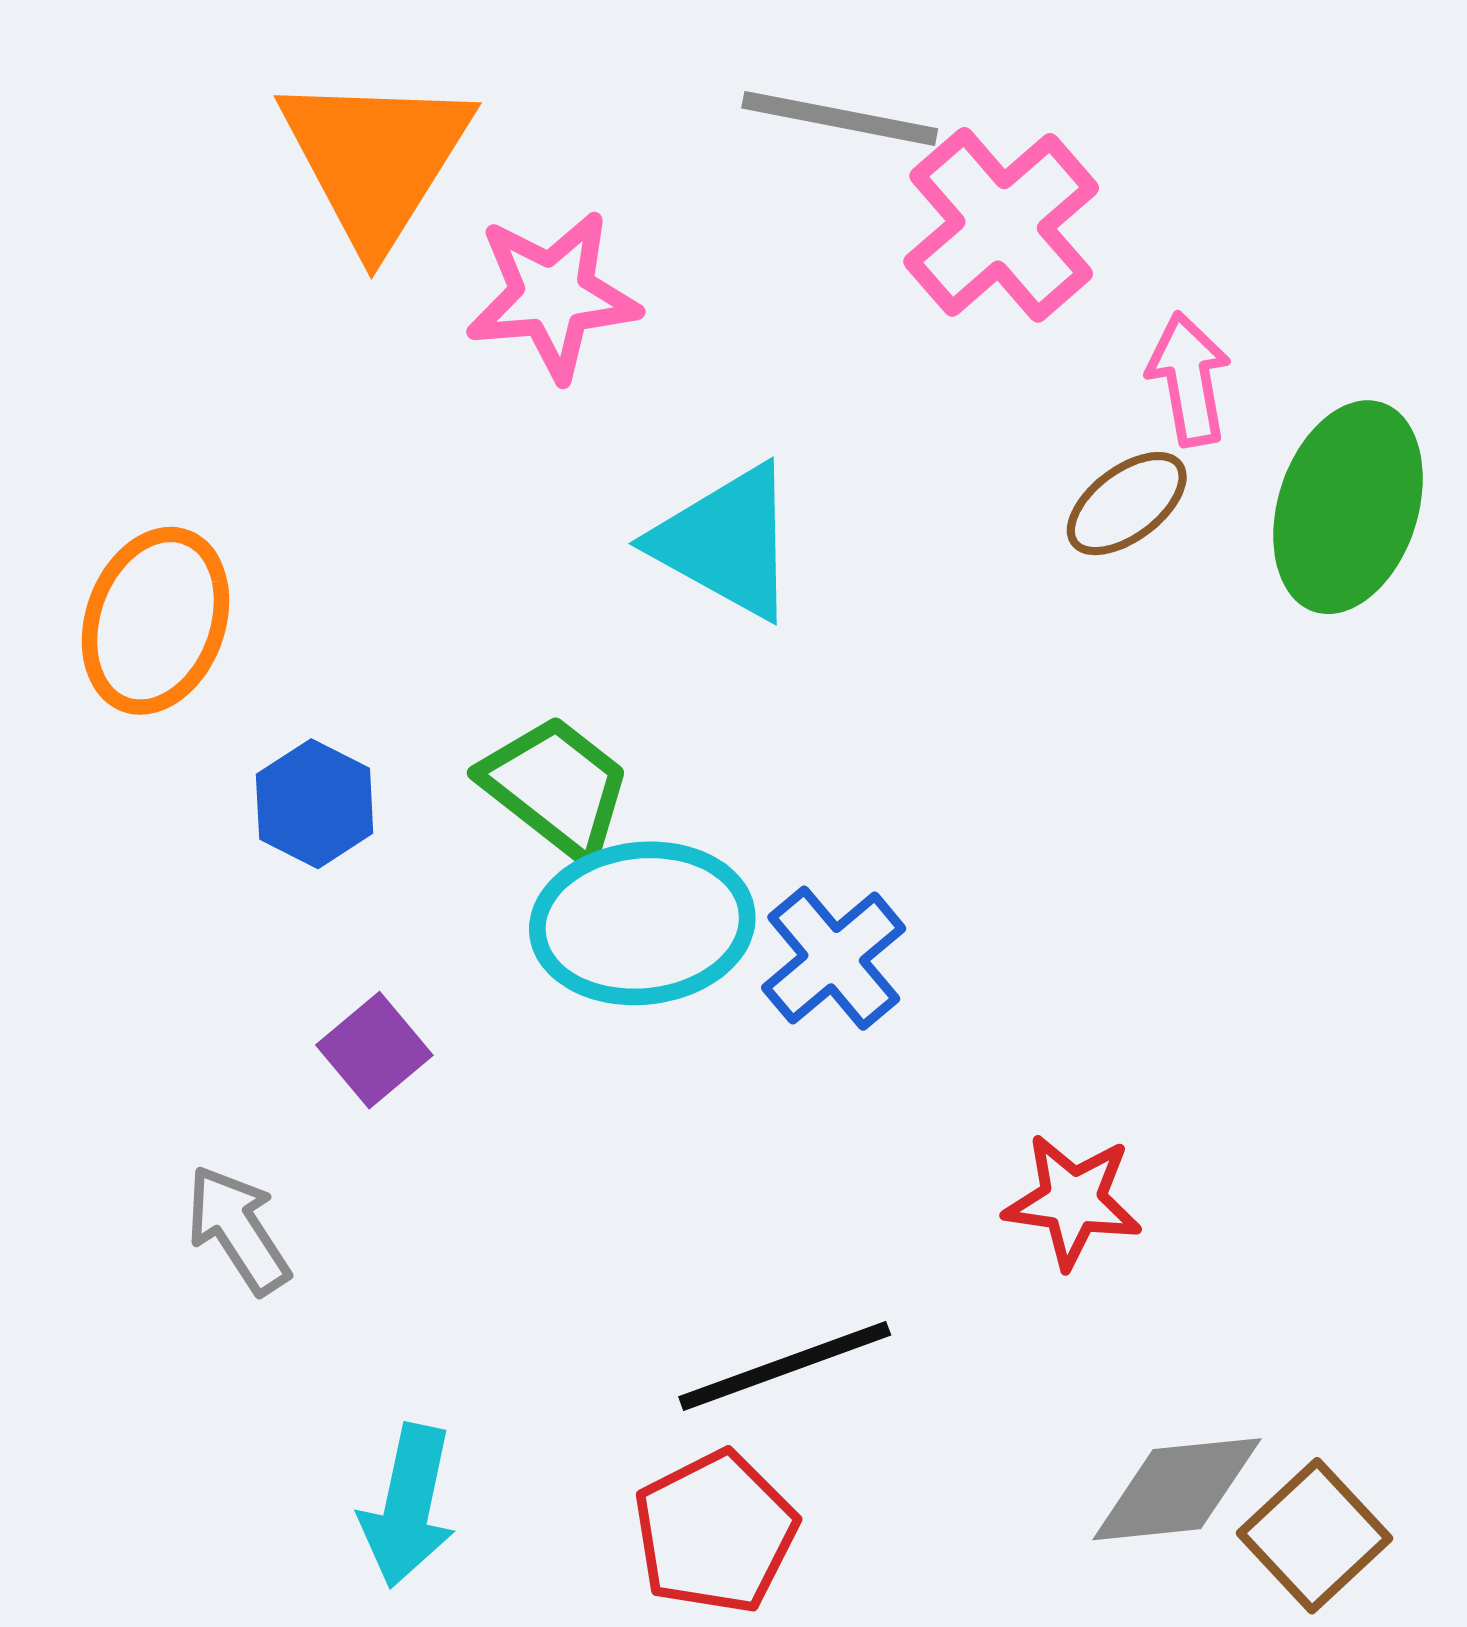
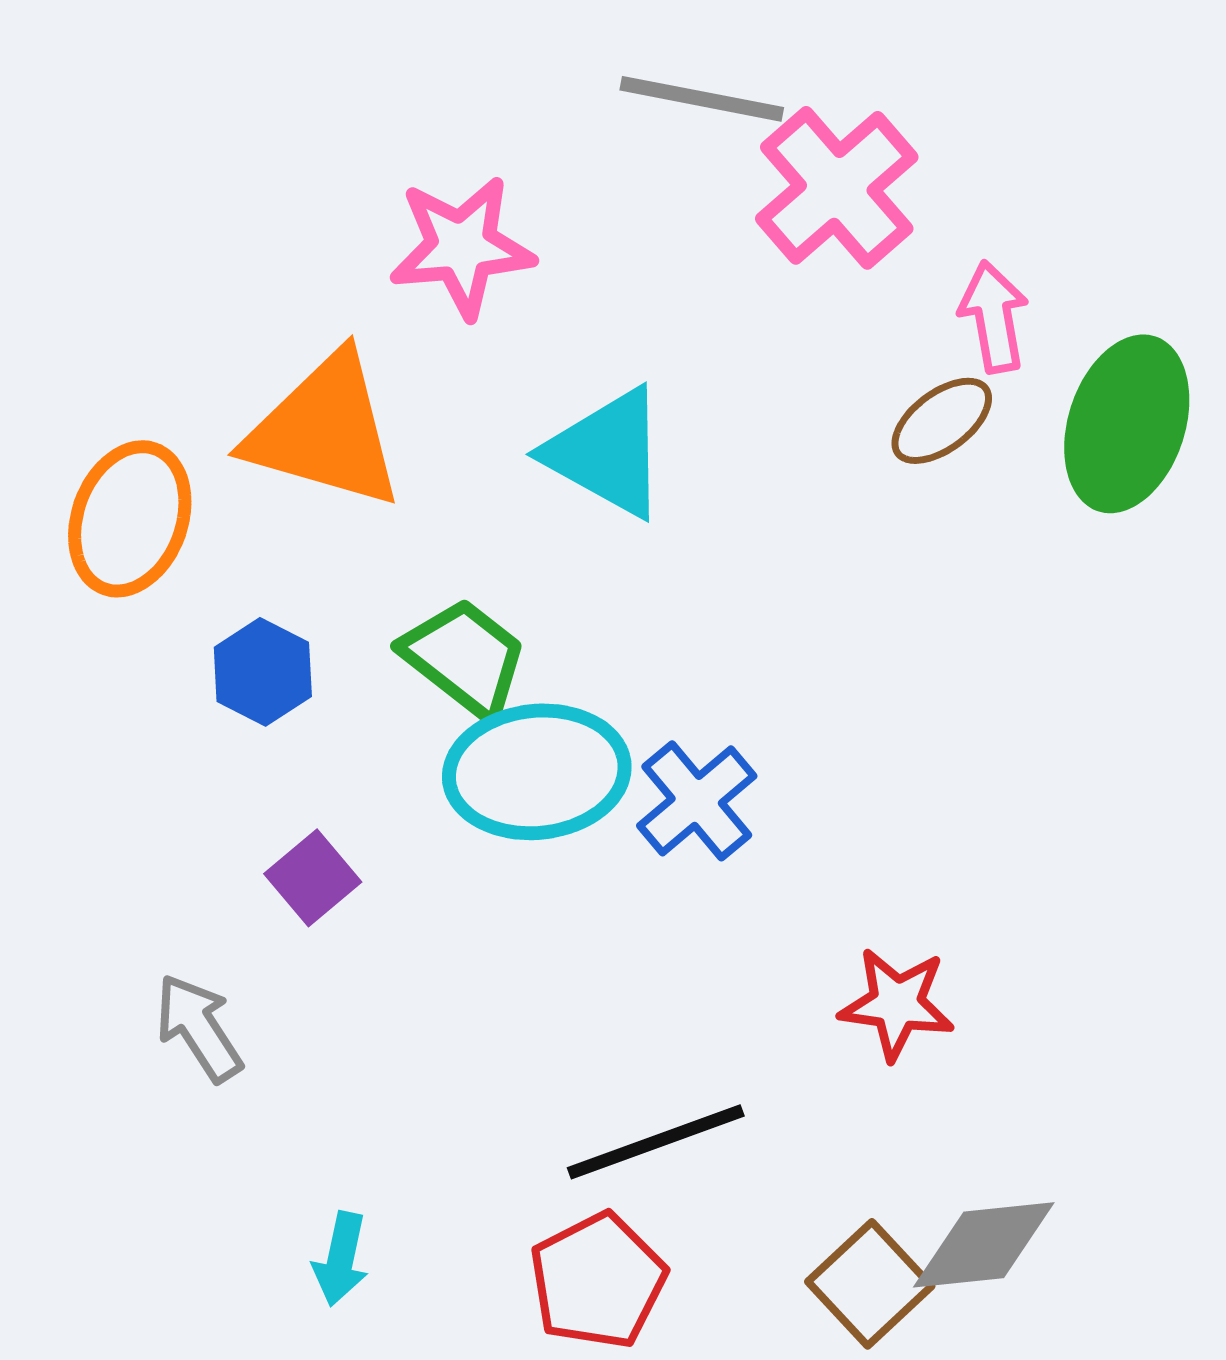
orange triangle: (376, 159) -> (325, 431), moved, turned -46
cyan arrow: (408, 1506) -> (341, 1259), size x0.7
brown square: (1315, 1536) -> (870, 1284), moved

